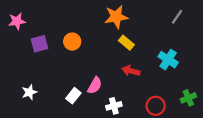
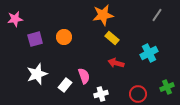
cyan cross: (168, 60) -> (149, 53), turned 30
pink semicircle: (95, 86) -> (84, 76), turned -49
white star: (29, 92) -> (37, 74), moved, size x1.5

